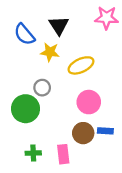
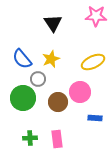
blue semicircle: (24, 34) -> (22, 59), moved
yellow star: (50, 52) -> (51, 59), moved, turned -30
yellow ellipse: (81, 65) -> (93, 62), moved
brown circle: (83, 133) -> (58, 102), moved

